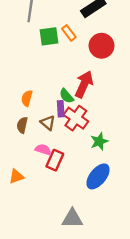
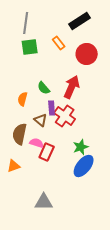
green square: (49, 36) -> (30, 47), moved
green semicircle: (67, 96) -> (44, 88), moved
brown semicircle: (22, 125) -> (20, 134), moved, size x1.5
green star: (99, 141) -> (81, 147), moved
gray triangle: (72, 218) -> (44, 202), moved

